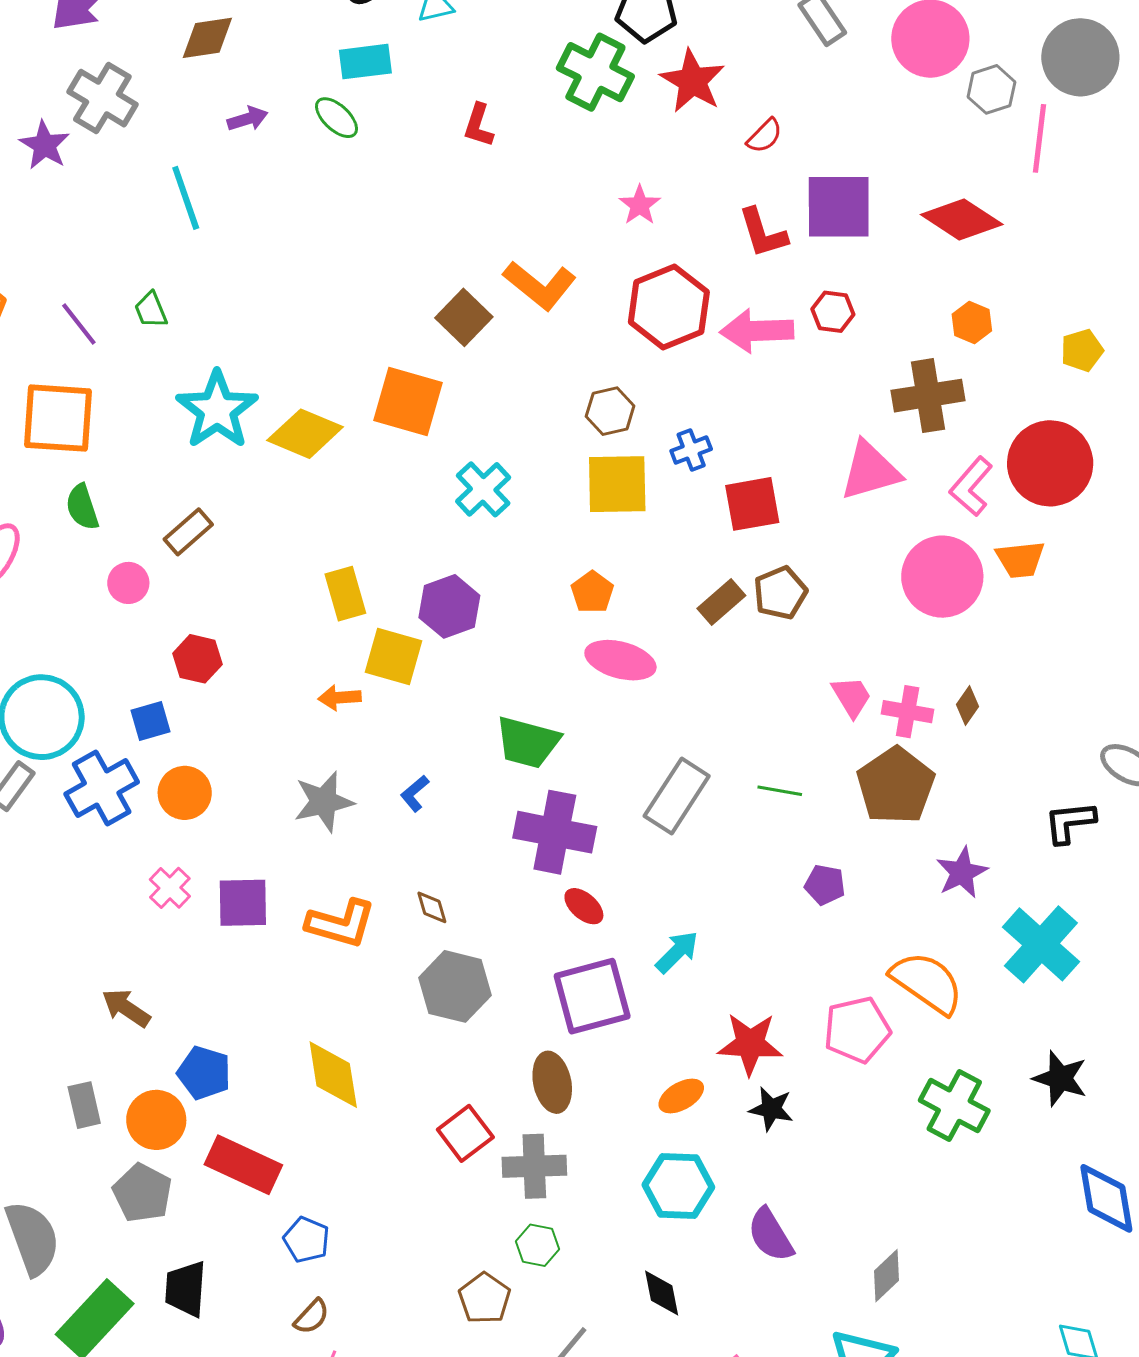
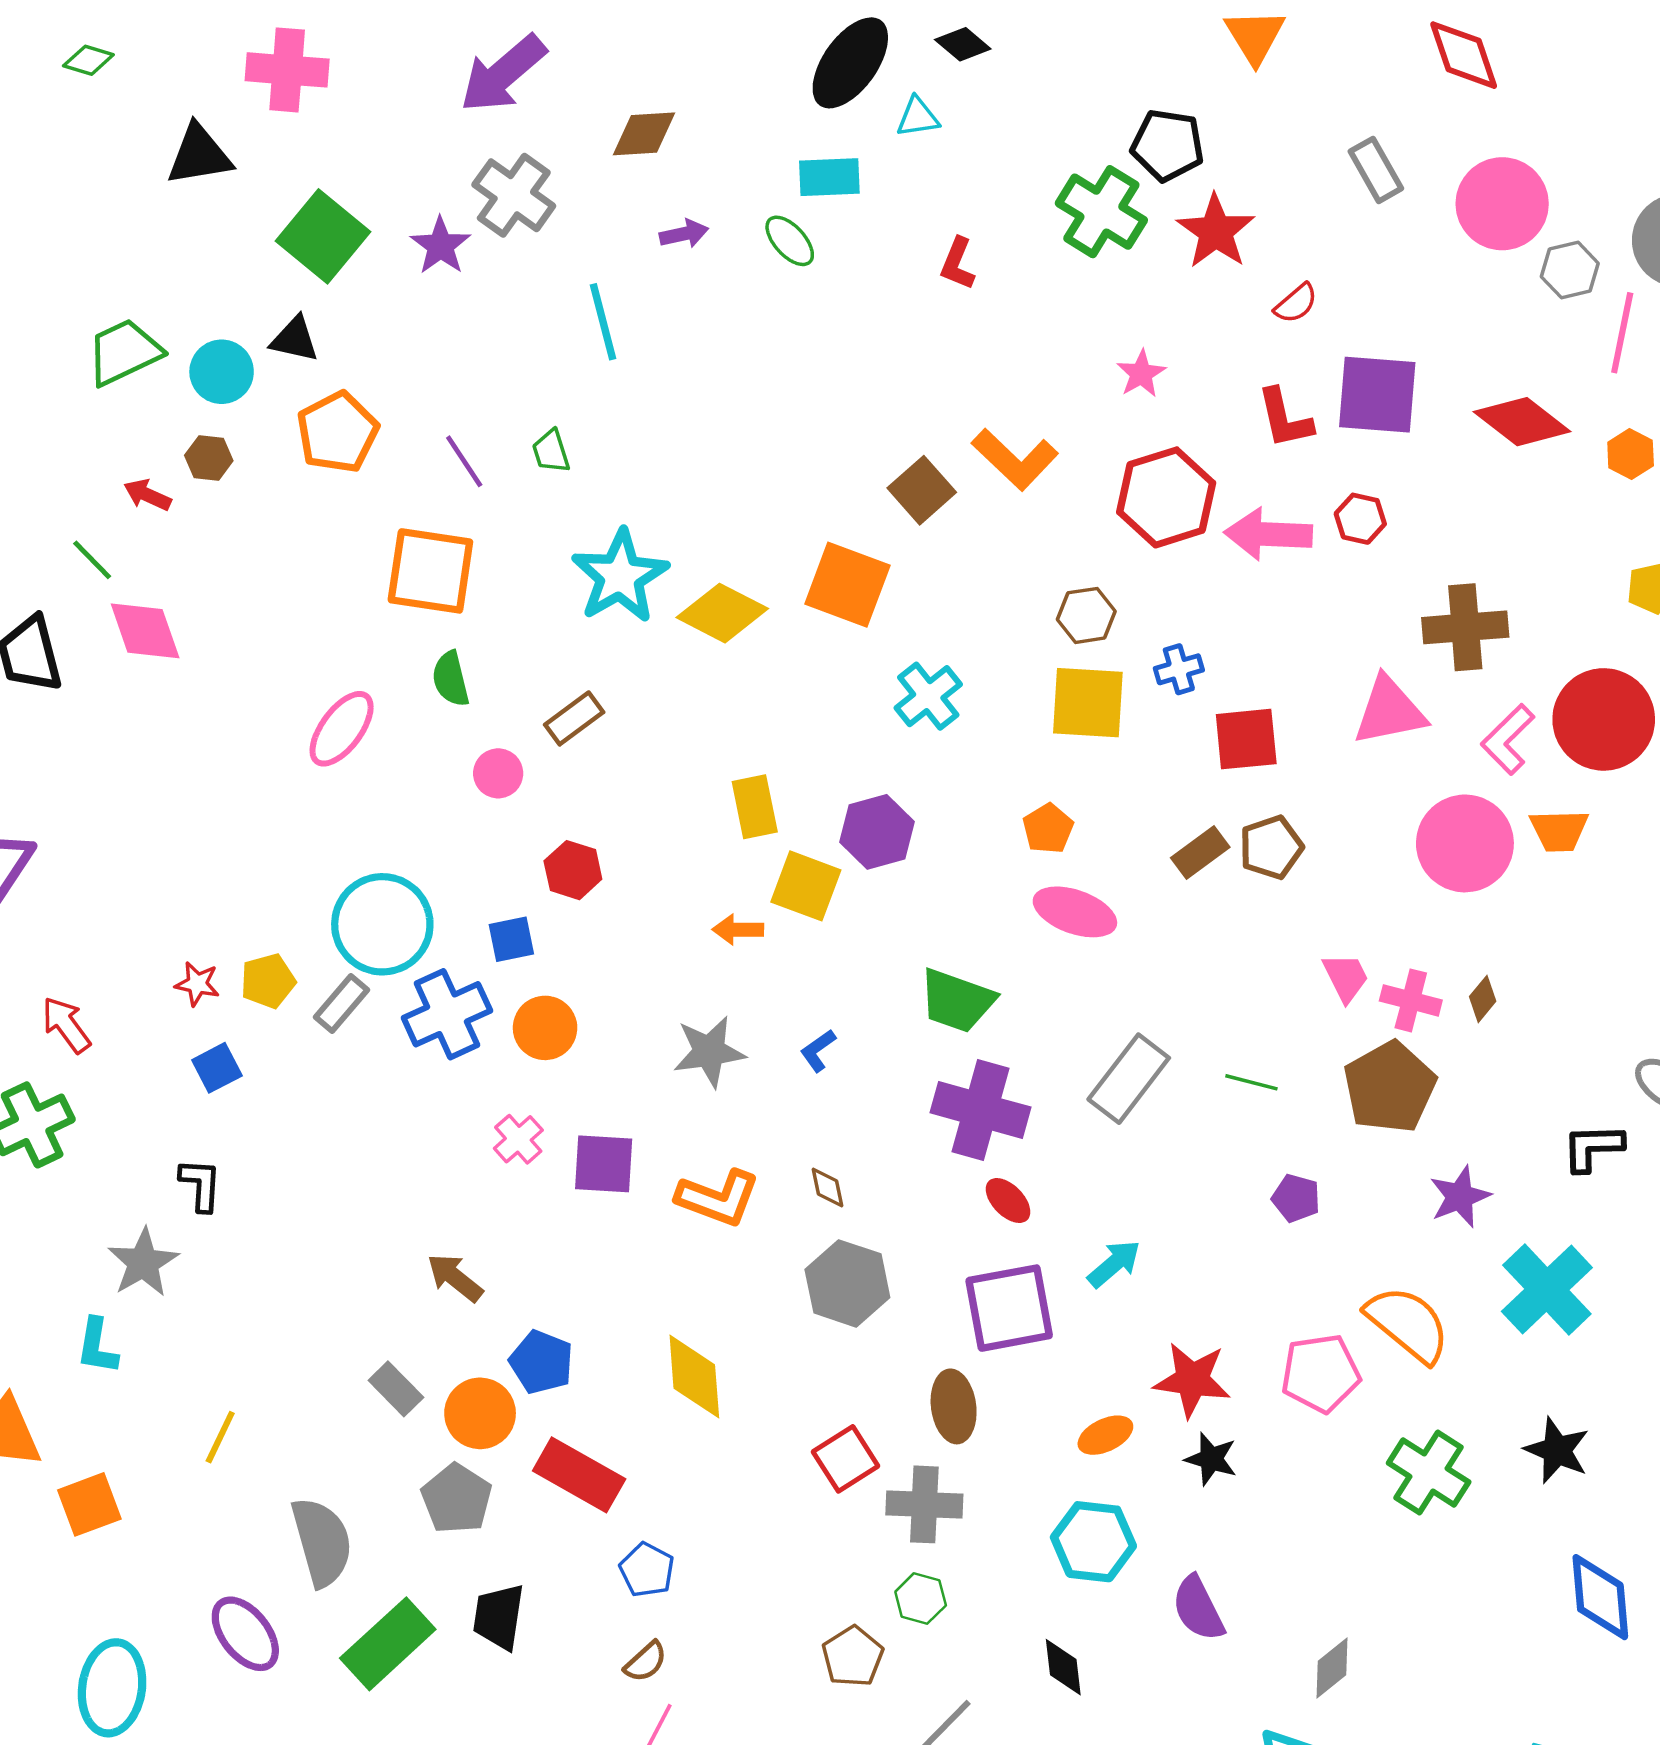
orange hexagon: (972, 322) -> (1631, 454), moved
gray rectangle: (84, 1105) -> (396, 1389), turned -36

